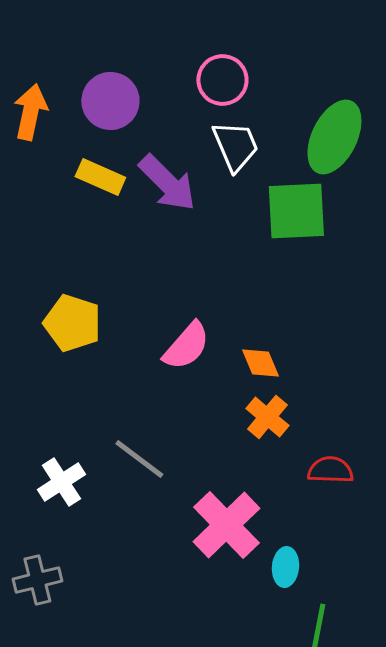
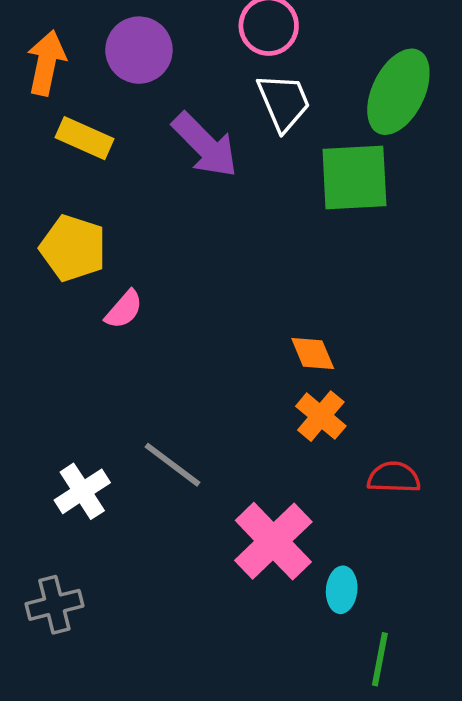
yellow rectangle: (100, 177) -> (85, 138), moved
yellow pentagon: (72, 323) -> (73, 248), moved
pink semicircle: (186, 346) -> (124, 309), moved, size x0.7

